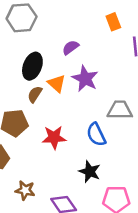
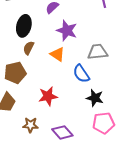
orange triangle: (57, 83) -> (57, 54), moved
red star: (54, 137) -> (48, 96), moved
black star: (90, 172) -> (95, 98), moved

